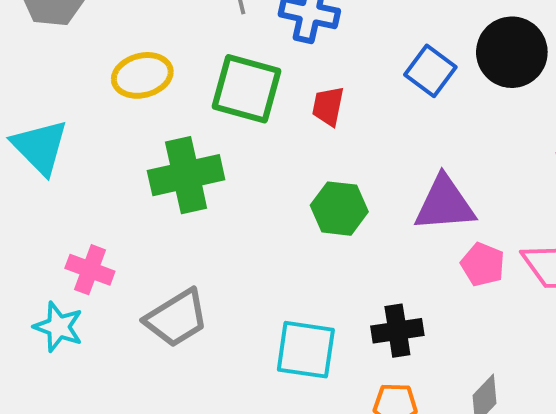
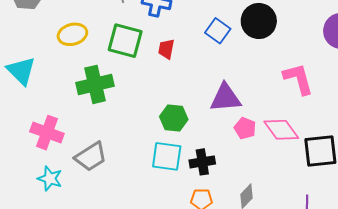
green hexagon: (339, 209) -> (174, 118), moved
pink cross: (90, 270) -> (47, 133), size x1.4
cyan star: (58, 327) -> (50, 179), moved
cyan square: (306, 350) -> (167, 156), moved

